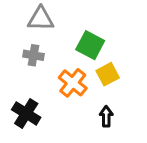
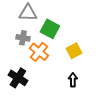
green square: (90, 45) -> (50, 29), moved
orange cross: (73, 83) -> (39, 52), moved

